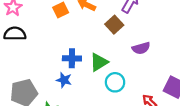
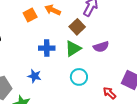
blue cross: (72, 58) -> (47, 48), moved
green triangle: (99, 62) -> (73, 49), moved

